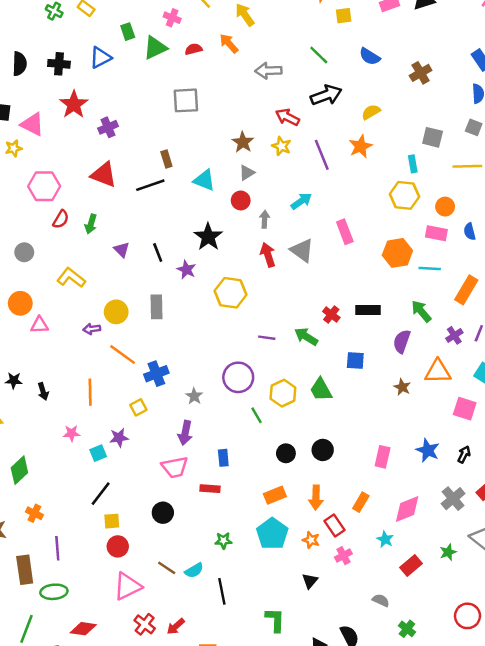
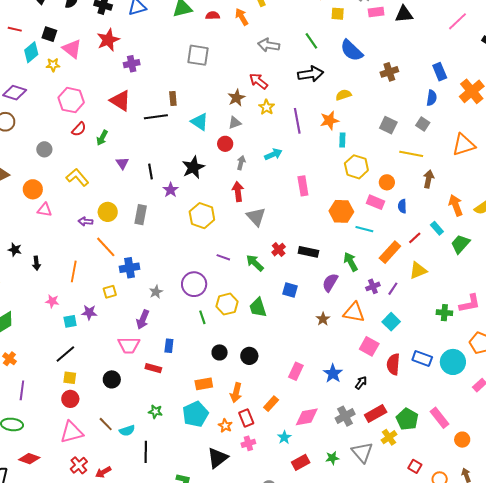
blue semicircle: (370, 57) -> (352, 50), size x1.4
red arrow: (287, 117) -> (258, 81), moved
cyan rectangle: (413, 164) -> (342, 140), moved
gray triangle: (302, 250) -> (256, 217), moved
black triangle: (310, 581) -> (218, 458), size x1.6

